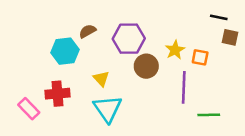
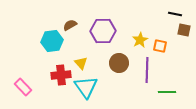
brown circle: (146, 66) -> (119, 63), moved
red cross: (57, 94) -> (61, 75), moved

